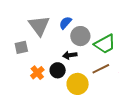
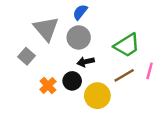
blue semicircle: (65, 23) -> (80, 12), moved
gray circle: (80, 36) -> (79, 37), moved
gray square: (21, 47) -> (27, 56), turned -32

